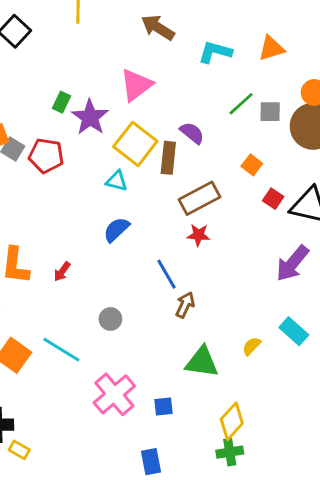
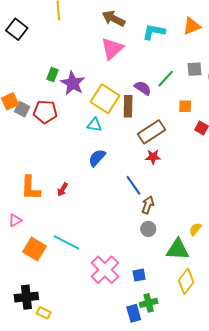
pink triangle: (136, 85) -> (112, 49), moved
green line: (241, 104) -> (166, 79), moved
orange square: (252, 165) -> (185, 106), turned -32
gray circle: (110, 319) -> (148, 229), moved
green triangle: (202, 362) -> (178, 249), moved
green cross: (230, 452) -> (149, 303), moved

